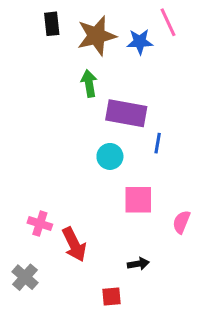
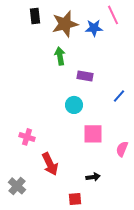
purple rectangle: (126, 113) -> (85, 76), size x0.6
blue line: (158, 143) -> (119, 96), moved, turned 32
pink cross: (40, 224) -> (27, 137), moved

